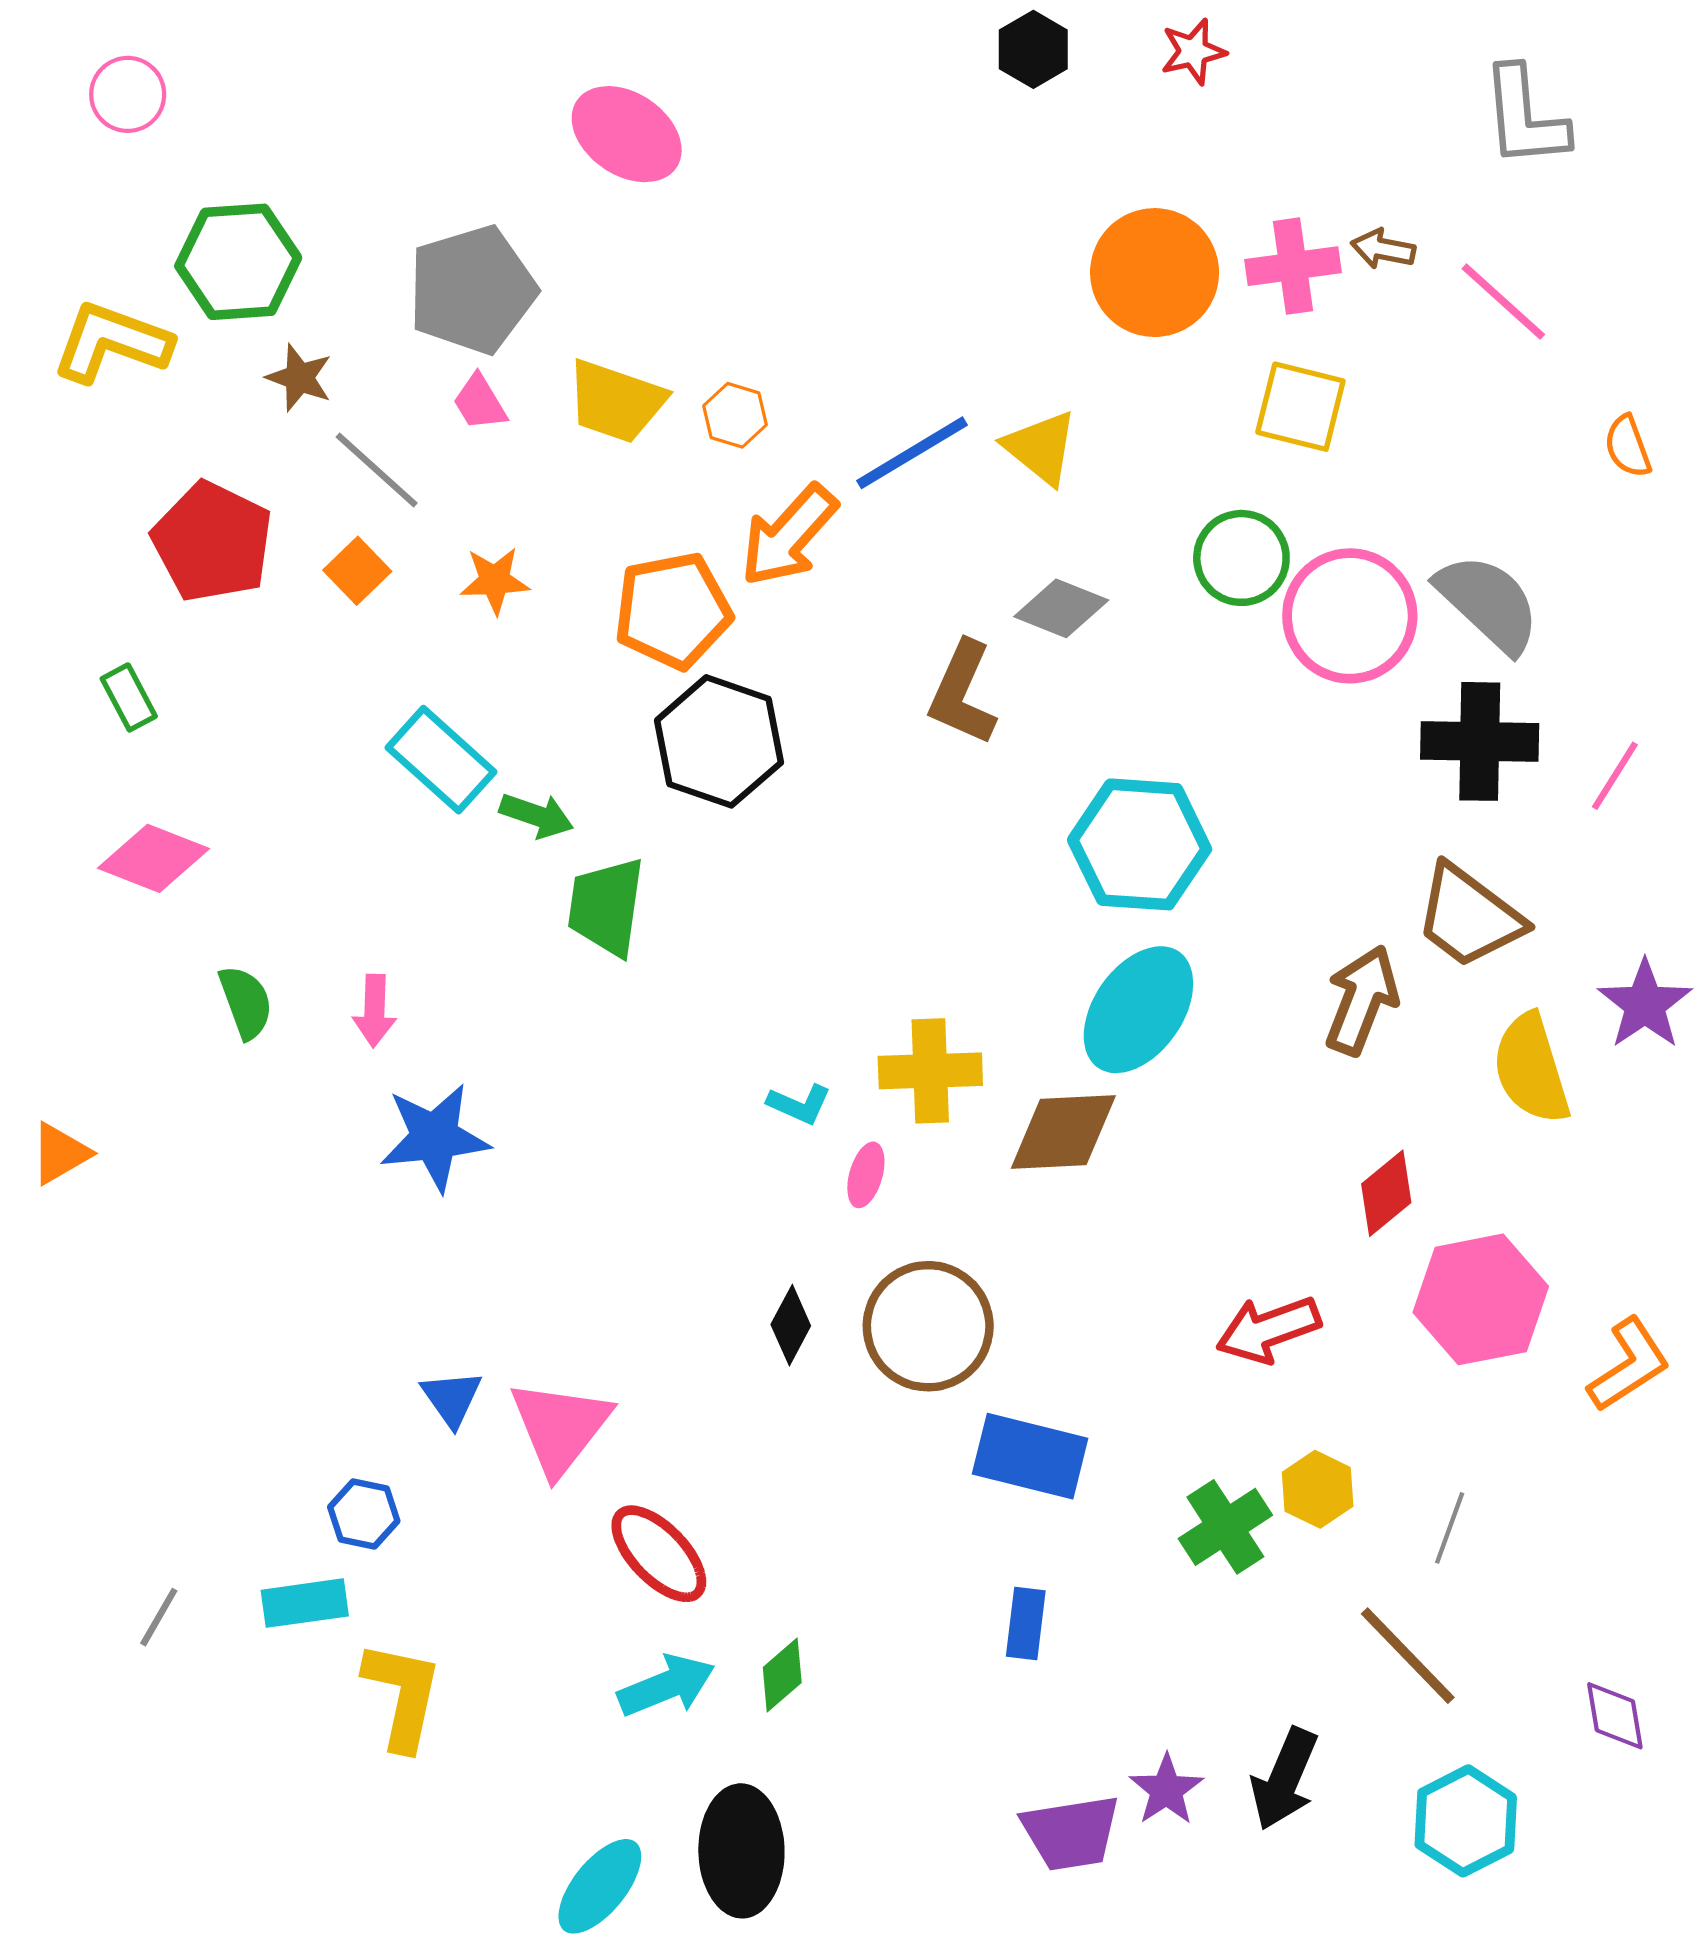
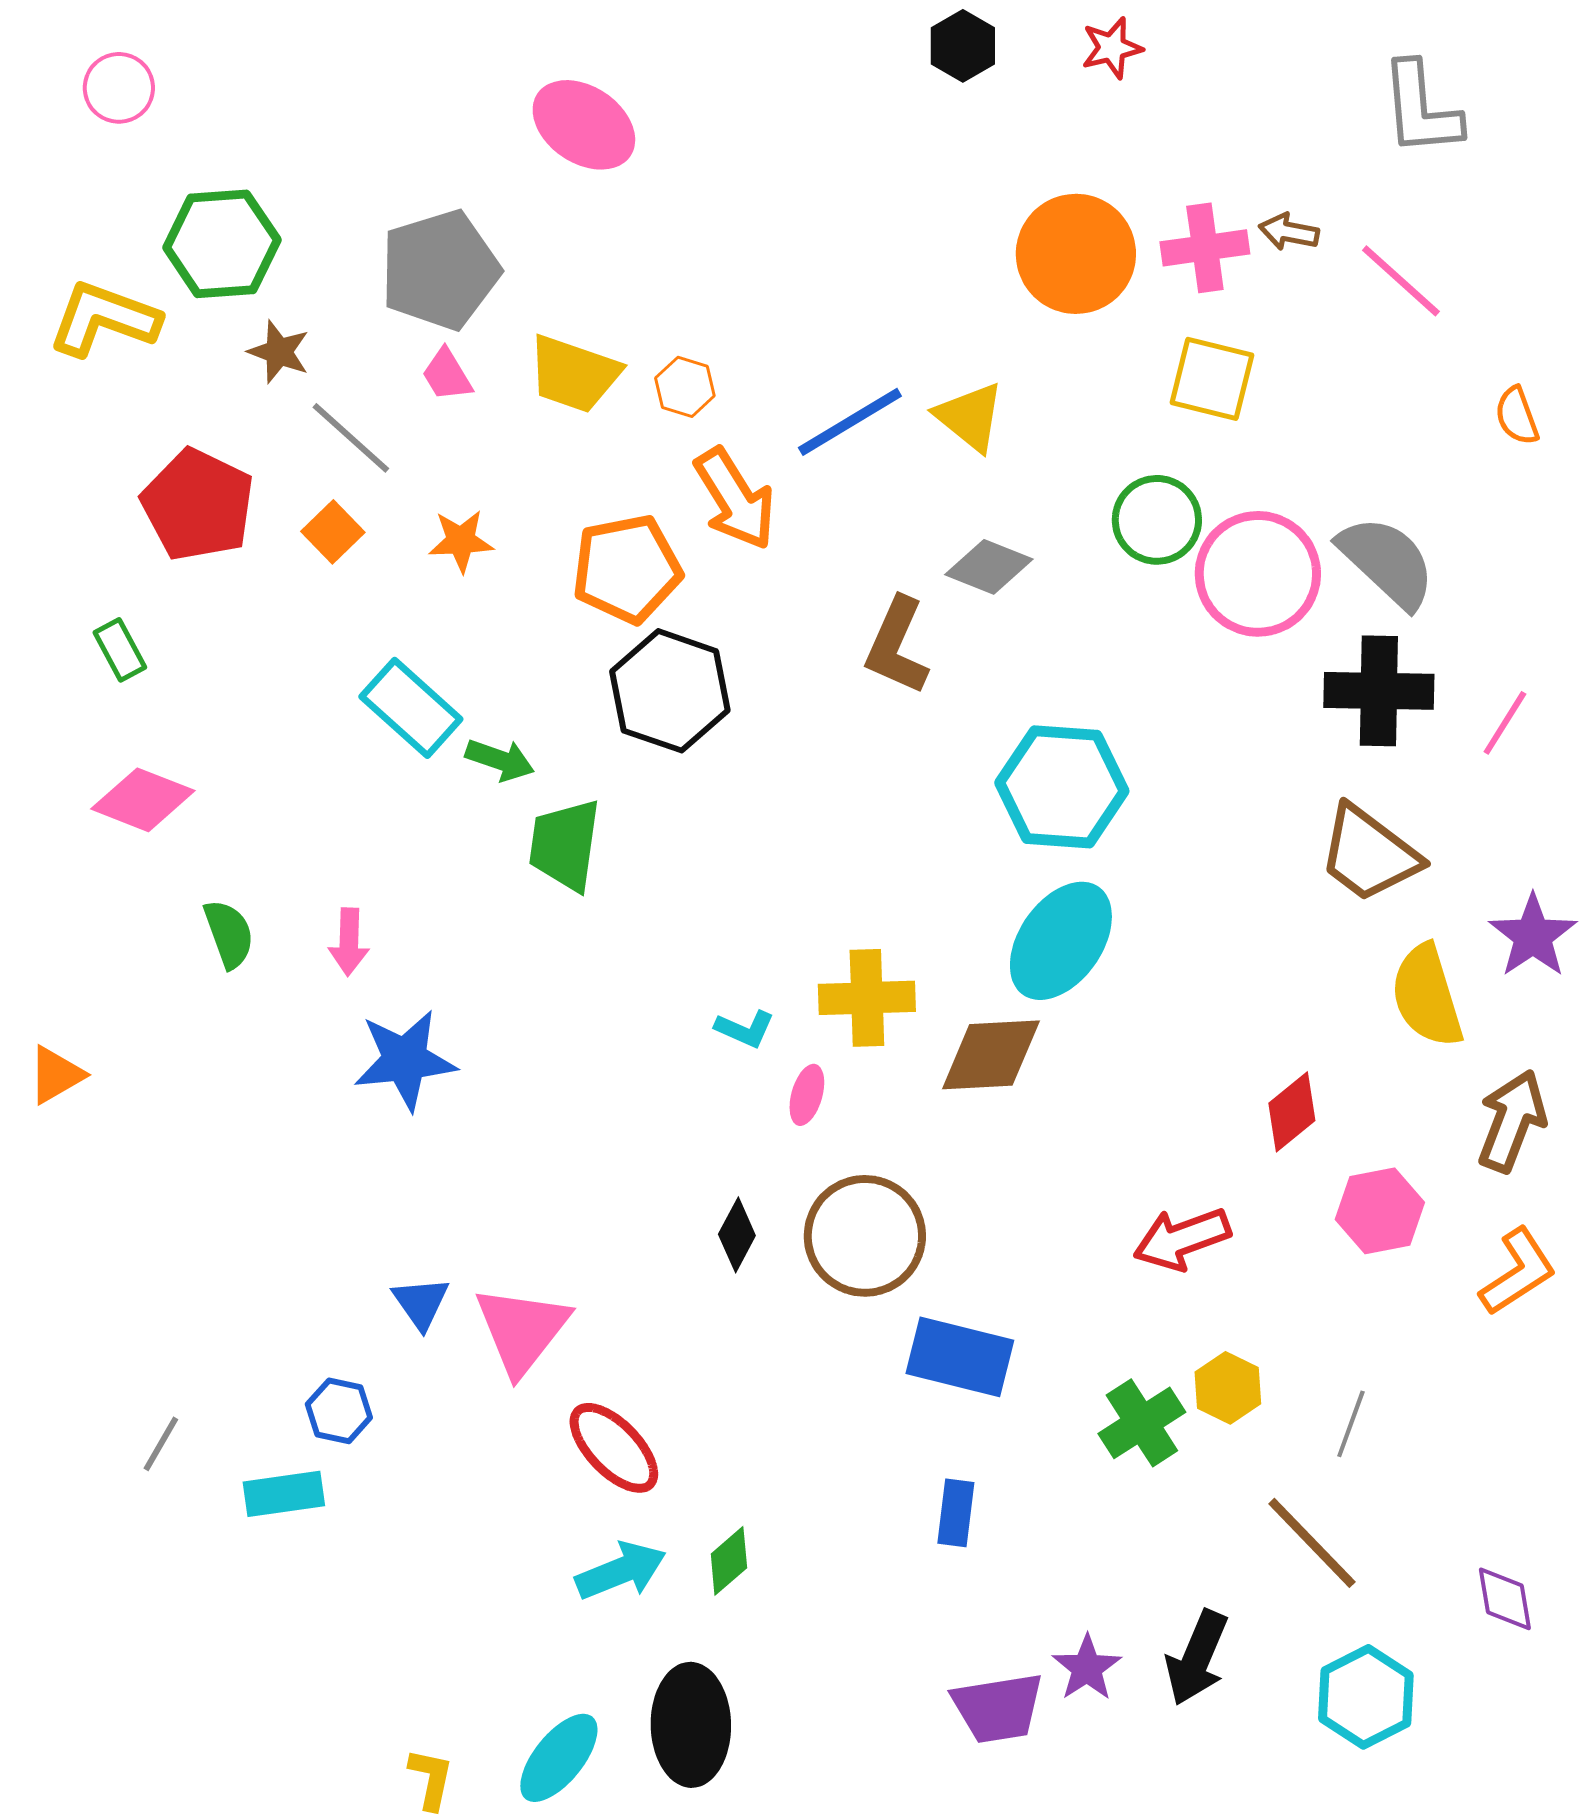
orange arrow: (789, 535) -> (735, 499), turned -74
brown arrow: (1362, 1000) -> (1512, 1121), moved
pink hexagon: (1481, 1299) -> (1380, 1211), size x0.7
gray line: (159, 1617) -> (161, 1444), moved
yellow L-shape: (402, 1695) -> (431, 1779), moved, size x0.6

